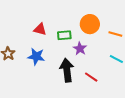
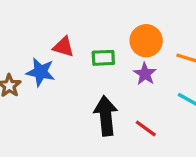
purple star: (80, 49) -> (145, 74), moved
blue star: (36, 56) -> (41, 72), moved

